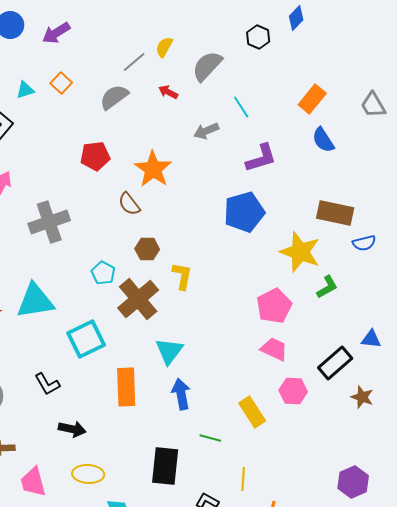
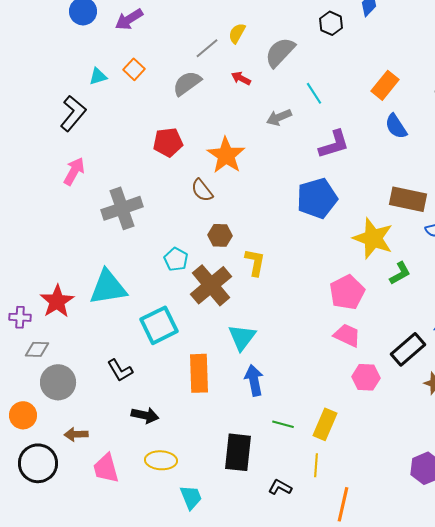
yellow rectangle: (252, 412) -> (325, 424), moved, turned 56

